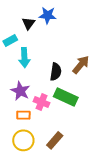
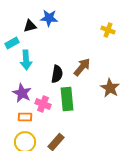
black triangle: (28, 23) -> (30, 26), turned 40
green rectangle: (66, 97) -> (67, 99), turned 60

